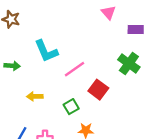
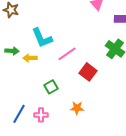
yellow arrow: (35, 96) -> (30, 58), moved
green square: (71, 107) -> (51, 87), moved

